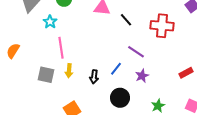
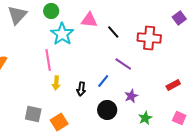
cyan star: (50, 22) -> (62, 34), moved, size x1.6
gray square: (46, 75) -> (33, 114), moved
purple star: (142, 76) -> (131, 96), moved

